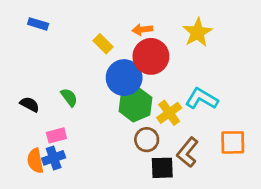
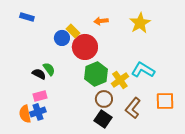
red circle: (151, 56) -> (85, 47), moved
blue circle: (124, 78) -> (62, 38), moved, size x0.6
black semicircle: (30, 104) -> (39, 74), moved
black square: (162, 168) -> (103, 119), moved, turned 36

